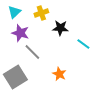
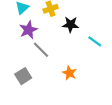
purple star: (20, 33) -> (28, 30), turned 30
gray square: (15, 77) -> (23, 76), size x0.7

